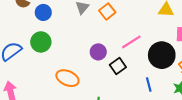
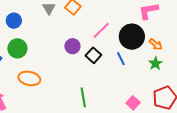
orange ellipse: (67, 78) -> (29, 78), moved
blue line: (149, 84) -> (121, 59), moved

